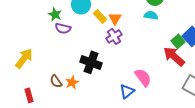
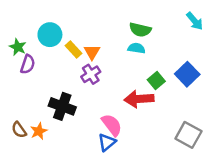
purple semicircle: (63, 28) -> (28, 64), turned -84
green square: (178, 41) -> (156, 80), moved
red arrow: (174, 56) -> (139, 99), moved, turned -45
pink semicircle: (143, 77) -> (112, 125), moved

